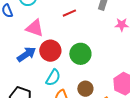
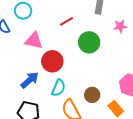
blue arrow: (26, 54) -> (30, 80), moved
green circle: (80, 54) -> (89, 42), moved

